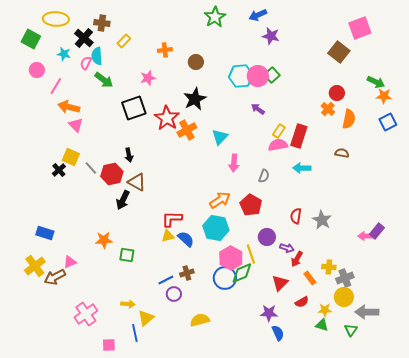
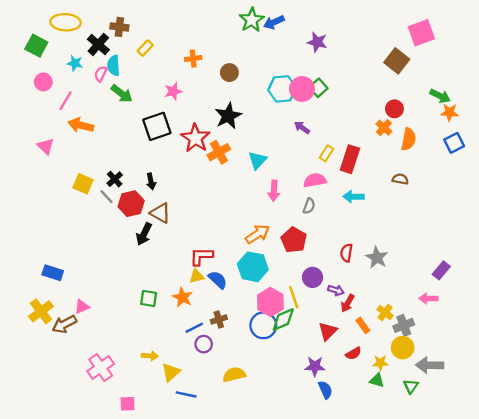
blue arrow: (258, 15) -> (274, 22), moved
pink triangle: (76, 125) -> (46, 146), moved
pink semicircle: (278, 145) -> (315, 180), moved
black cross: (59, 170) -> (115, 179), moved
pink arrow: (366, 236) -> (428, 298), moved
orange star: (104, 240) -> (183, 297), moved, turned 30
yellow cross: (329, 267) -> (385, 312), turned 32
blue line: (135, 333) -> (186, 394), moved, turned -66

